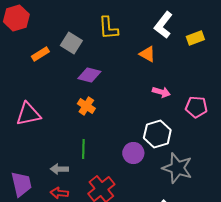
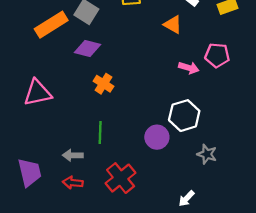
orange rectangle: (40, 54) -> (51, 25), size x1.6
purple diamond: (89, 75) -> (88, 48), moved
pink pentagon: (196, 107) -> (217, 55), moved
gray star: (177, 168) -> (207, 154), size x0.6

